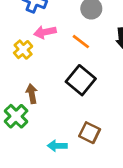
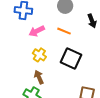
yellow cross: (23, 50) -> (39, 55), moved

